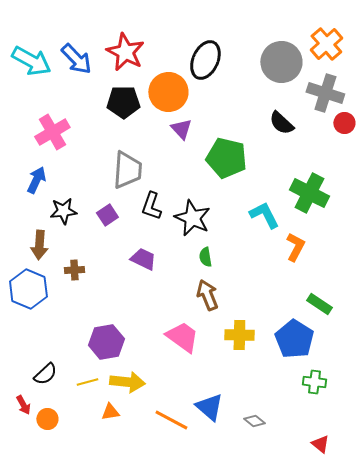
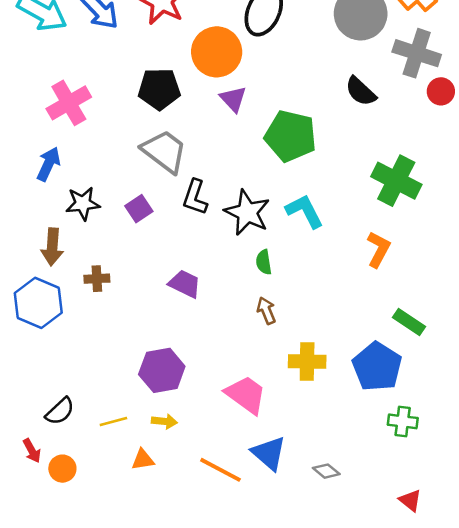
black pentagon: (123, 102) -> (159, 89), moved
gray trapezoid: (127, 170) -> (164, 151), turned -57
cyan L-shape: (264, 215) -> (305, 211), moved
purple trapezoid: (143, 259) -> (185, 284), moved
brown arrow: (207, 295) -> (266, 311), size x0.7
pink trapezoid: (182, 337) -> (246, 395), moved
purple hexagon: (106, 342) -> (162, 370), moved
yellow arrow: (127, 382) -> (164, 421), size x0.6

